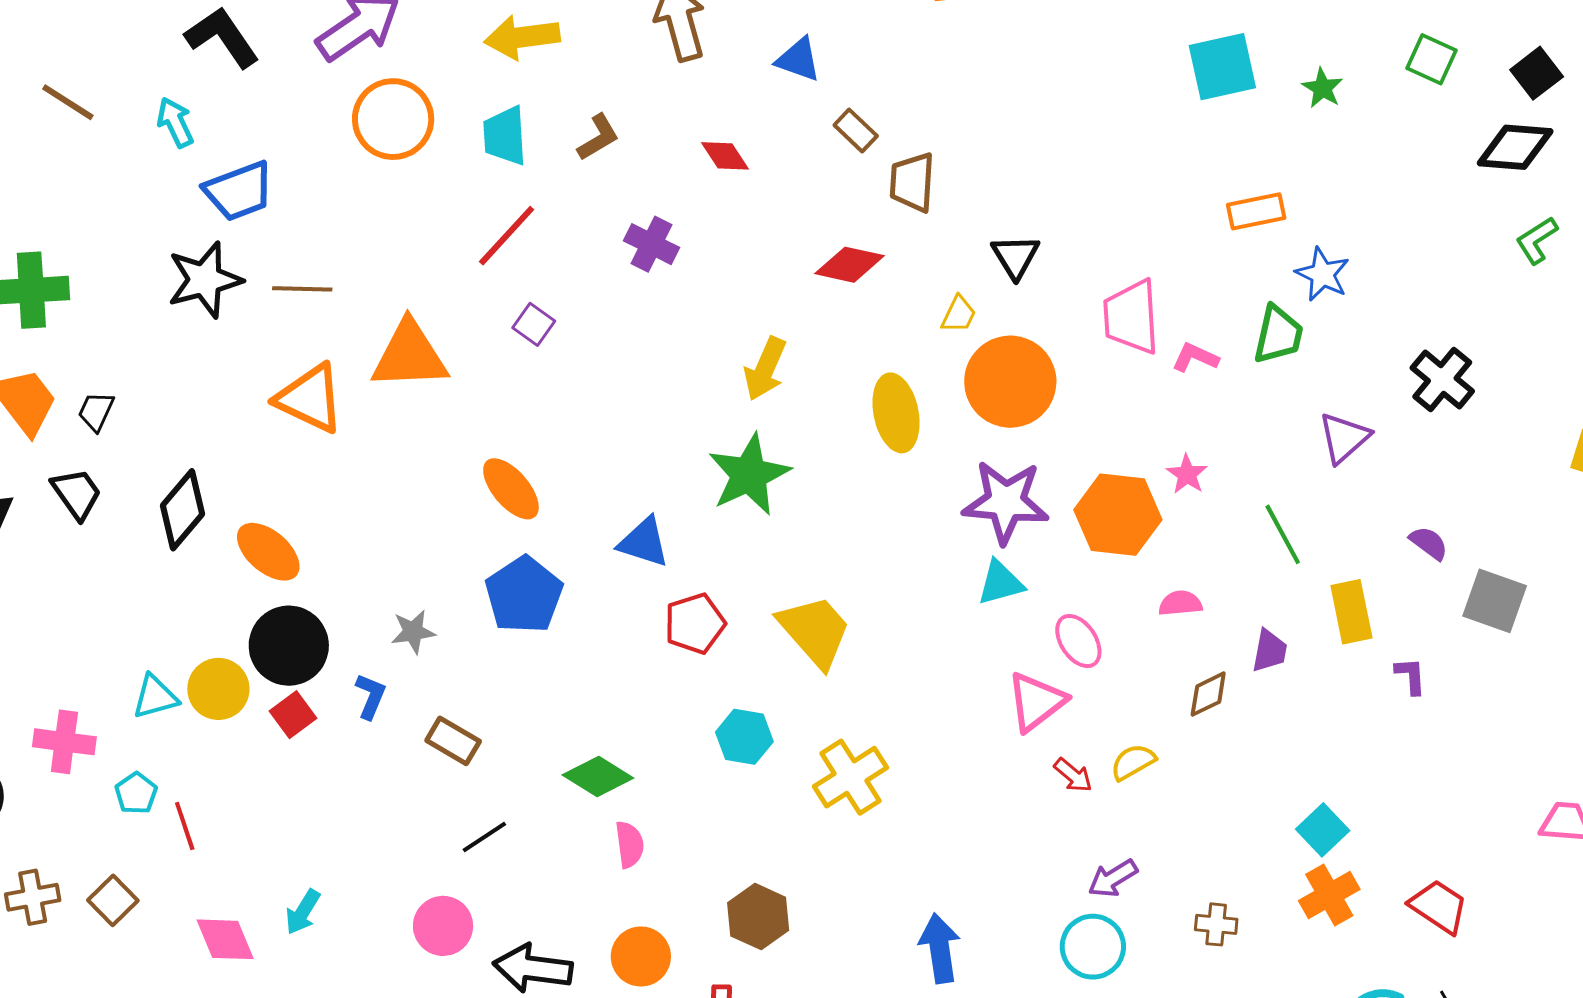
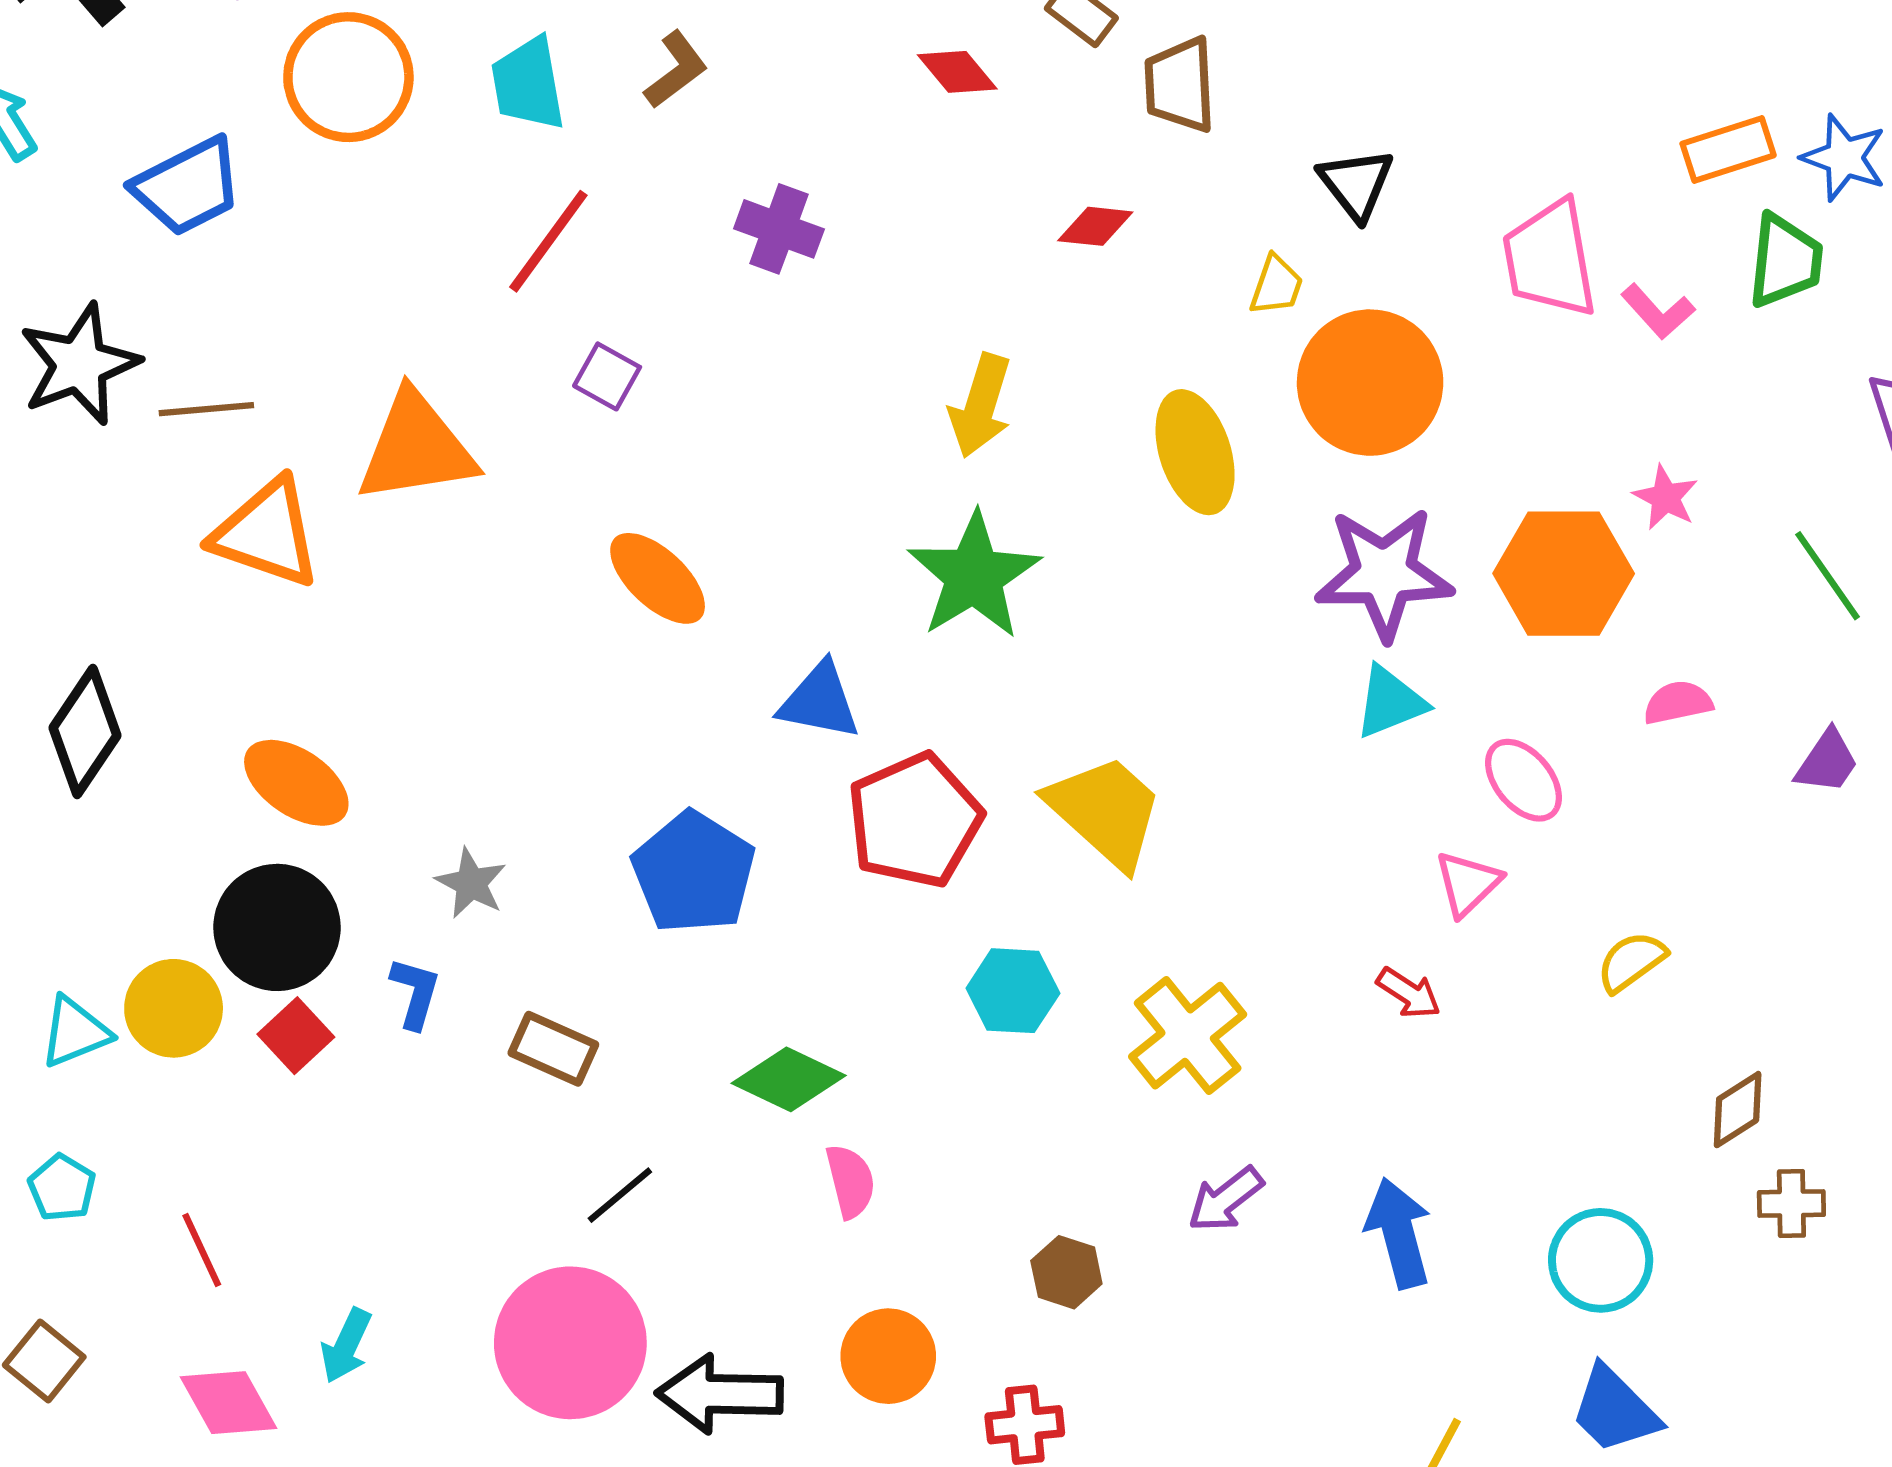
red diamond: (725, 156) -> (957, 72), moved
blue trapezoid: (239, 191) -> (188, 187), moved
orange rectangle: (1256, 211) -> (1728, 149), moved
red diamond: (849, 265) -> (1095, 226), size x0.7
brown line: (302, 289) -> (206, 409), moved
pink L-shape: (1195, 357) -> (1658, 311), turned -150
orange ellipse: (511, 489) -> (658, 578), moved
orange ellipse: (268, 552) -> (296, 783), moved
blue pentagon: (524, 595) -> (694, 873), moved
red pentagon: (695, 623) -> (915, 820), size x1.4
gray star: (413, 632) -> (471, 883), turned -30
purple trapezoid: (1270, 651) -> (1827, 762), turned 30
brown diamond: (1208, 694) -> (1738, 1110), moved
pink triangle: (1036, 702) -> (1468, 883), size x0.7
red arrow: (1073, 775) -> (1409, 993), moved
red line: (185, 826) -> (202, 1250), moved
purple arrow: (1113, 878) -> (1226, 1199), moved
brown hexagon: (758, 917) -> (1066, 1272), size x0.7
pink circle: (443, 926) -> (570, 1343), size x1.6
blue arrow: (940, 948) -> (1399, 1233), moved

